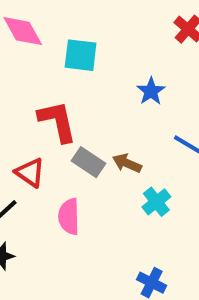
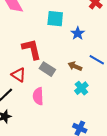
cyan square: (81, 55) -> (55, 19), moved
brown arrow: (127, 163) -> (75, 66), moved

